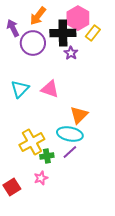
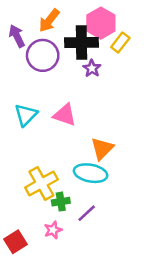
purple line: (70, 152) -> (87, 213), moved

